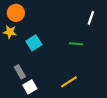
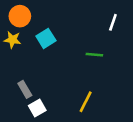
cyan square: (34, 43) -> (46, 38), moved
yellow line: (69, 82) -> (86, 102), turned -30

